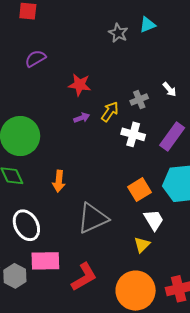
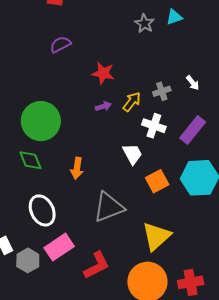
white trapezoid: (154, 220) -> (132, 154), moved
yellow triangle: (142, 245) -> (156, 236), size x1.8
pink rectangle: (45, 261) -> (59, 247), turned -36

